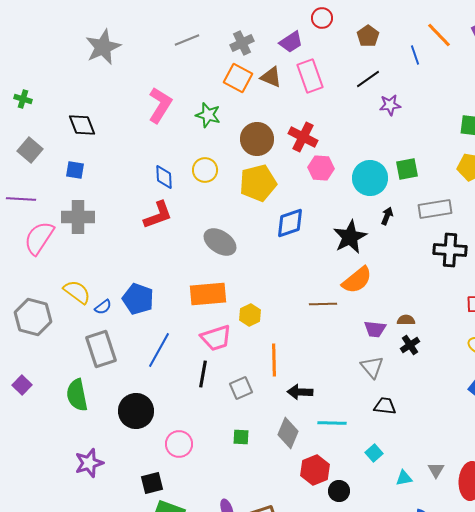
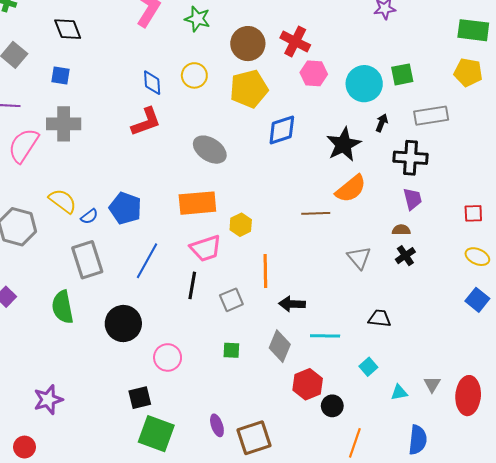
black cross: (450, 250) -> (410, 158), moved
purple trapezoid: (375, 329) -> (413, 199), moved, turned -110
gray triangle: (372, 367) -> (359, 258), moved
purple star: (89, 463) -> (48, 400), moved

